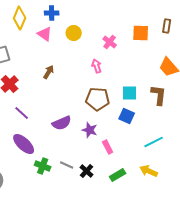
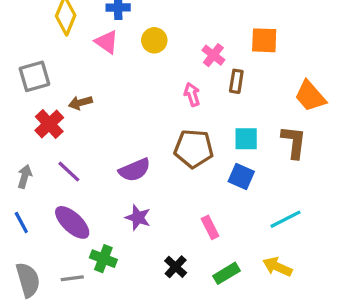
brown rectangle: (167, 26) -> (236, 81), moved
brown arrow: (49, 72) -> (80, 103), moved, turned -136
purple semicircle: (62, 123) -> (135, 170), moved
purple star: (90, 130) -> (138, 218), moved
gray line: (67, 165) -> (72, 278), moved, turned -32

